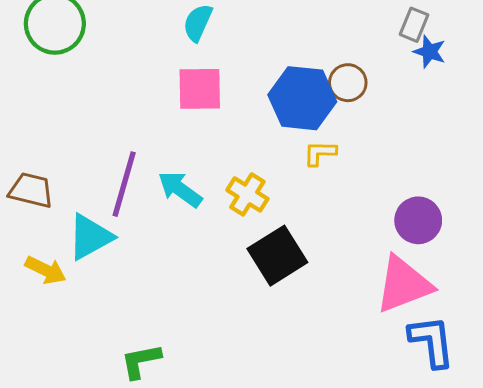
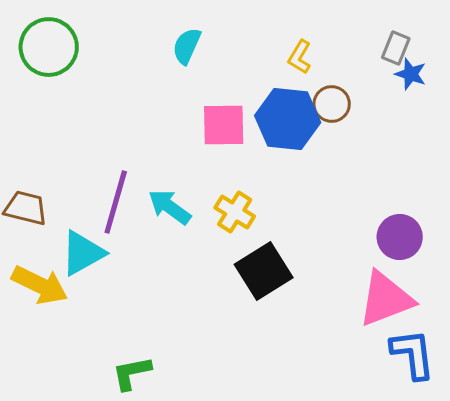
pink square: (200, 89) -> (224, 125), moved
yellow L-shape: (320, 153) -> (300, 57), moved, turned -60
yellow arrow: (46, 270) -> (40, 285), size x1.4

